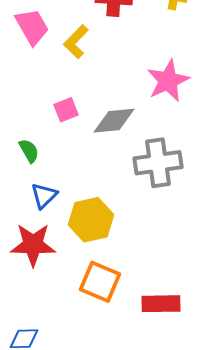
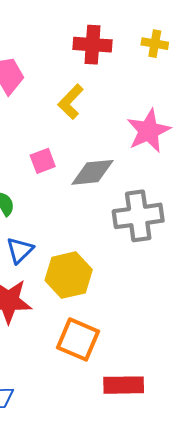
yellow L-shape: (76, 42) -> (71, 102), moved
red rectangle: (161, 304) -> (124, 385), moved

